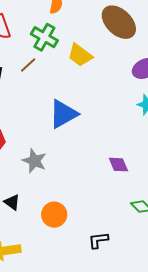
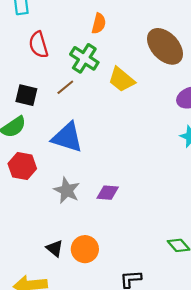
blue triangle: (63, 114) -> (67, 137), moved, turned 44
purple diamond: (118, 165) -> (108, 193), moved, turned -65
black triangle: (12, 202) -> (55, 248), moved

